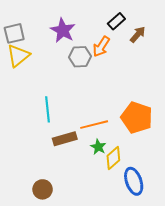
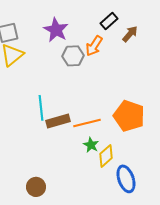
brown rectangle: (65, 139) -> (58, 121), moved

